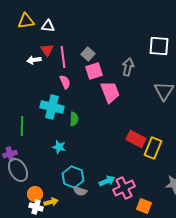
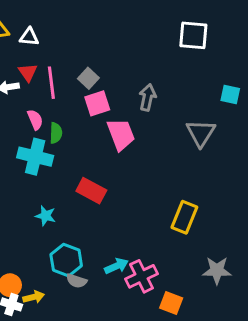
white square: (159, 46) -> (193, 35), moved
pink semicircle: (65, 82) -> (35, 120), moved
green semicircle: (74, 119) -> (56, 133), moved
red rectangle: (136, 139) -> (91, 191), moved

